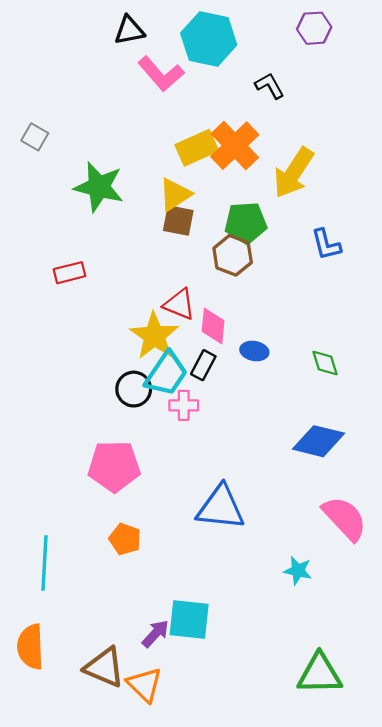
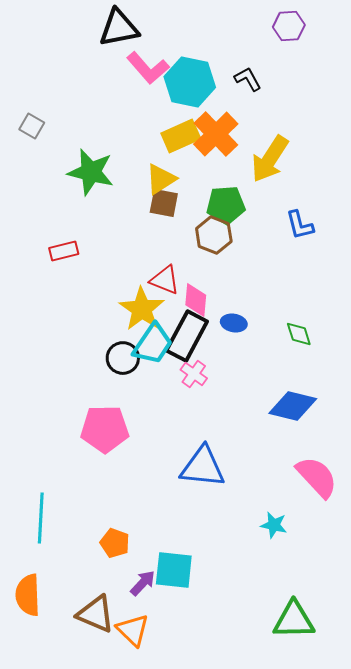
black triangle: (129, 30) -> (119, 28), size x1.4
cyan hexagon: (209, 39) -> (190, 82), moved
black rectangle: (203, 365) -> (187, 336), size x1.8
pink cross: (184, 405) -> (194, 374), moved, turned 36
orange pentagon: (125, 539) -> (115, 543), moved

